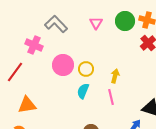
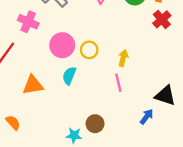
cyan semicircle: (83, 91) -> (69, 76), moved
orange triangle: (27, 105) -> (33, 85), moved

